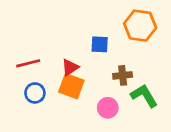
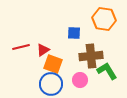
red triangle: (70, 67) -> (43, 50), moved
brown cross: (123, 75) -> (91, 56), size x1.6
blue circle: (35, 93) -> (51, 84), moved, size x1.5

